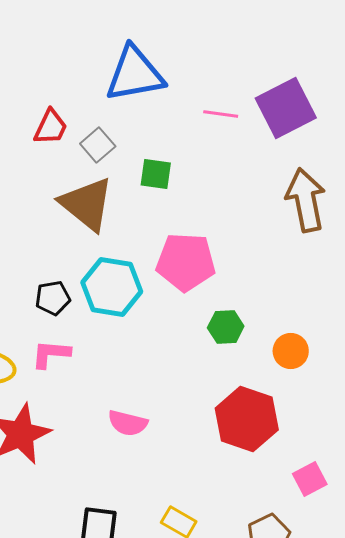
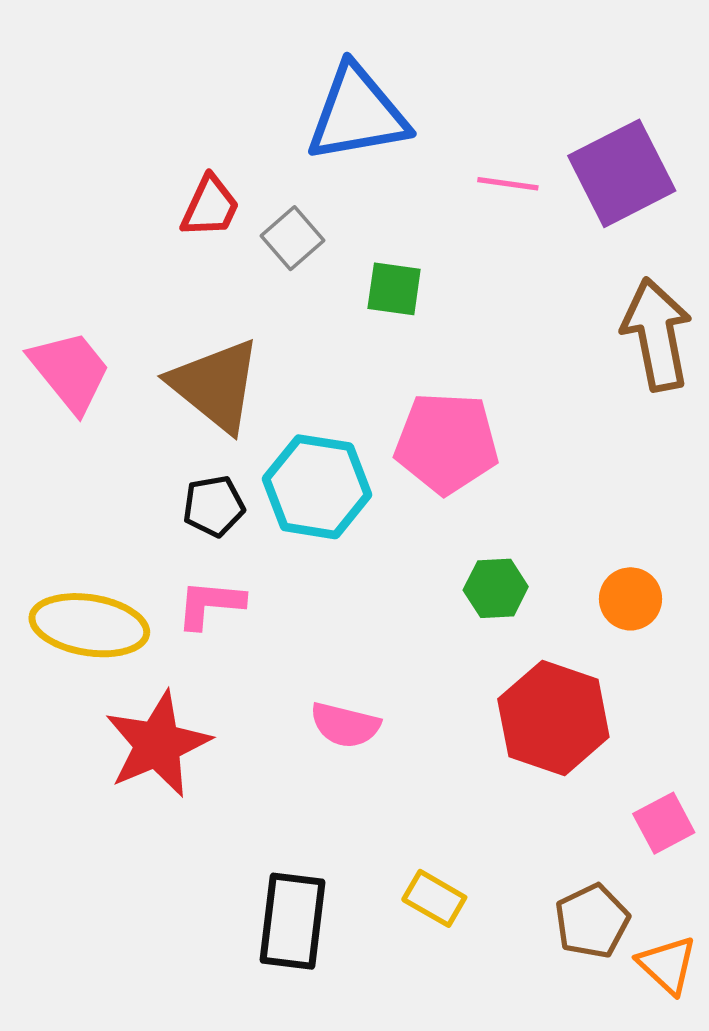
brown triangle: (87, 204) -> (215, 385), moved
green hexagon: (226, 327) -> (496, 588), moved

